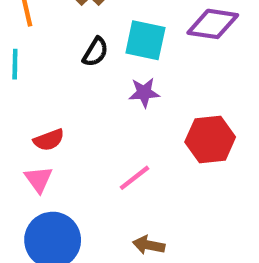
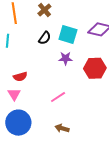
red hexagon: (210, 140) -> (95, 68), moved

